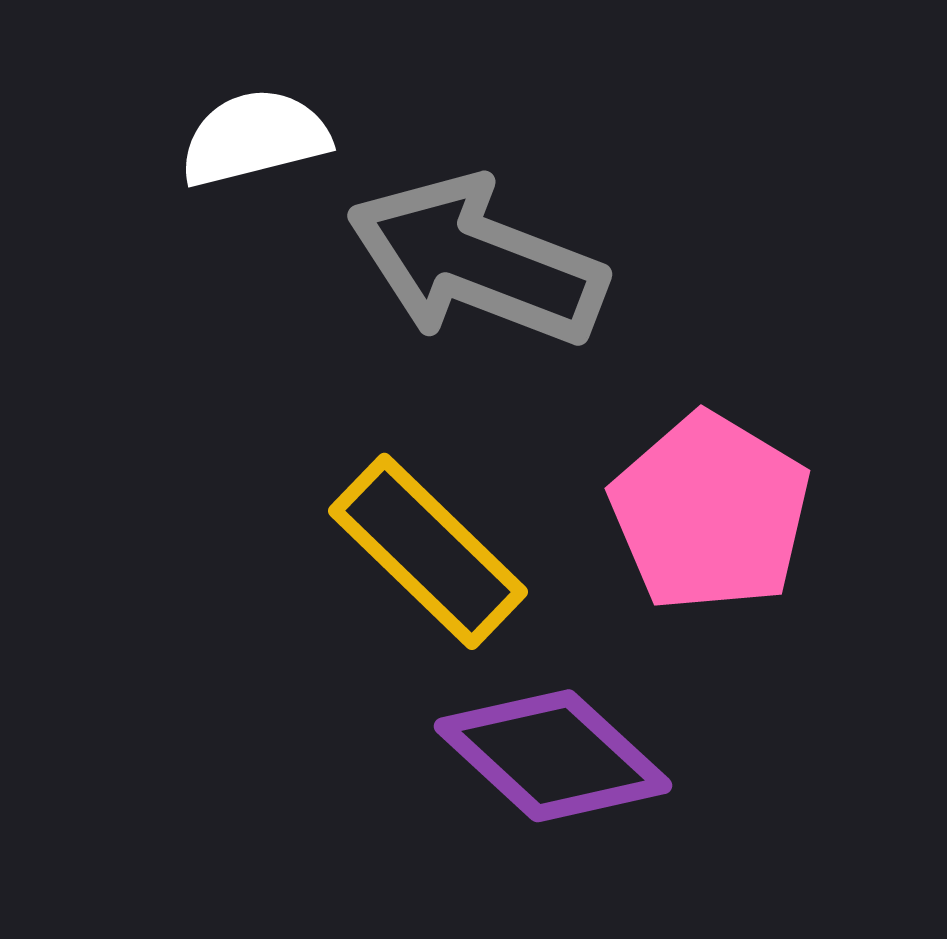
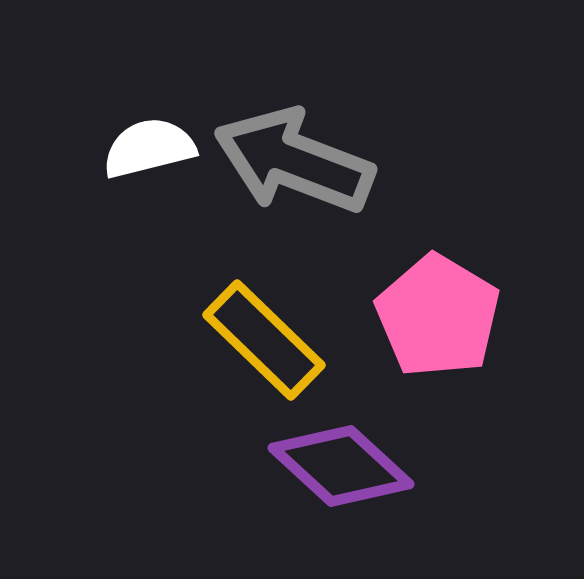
white semicircle: (254, 138) -> (149, 148), moved

